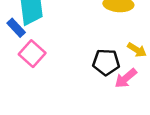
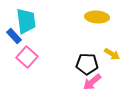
pink arrow: (126, 78) -> (92, 82), moved

